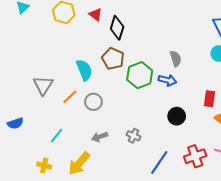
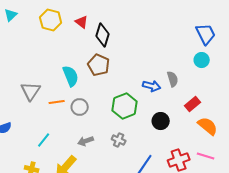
gray semicircle: (176, 59) -> (173, 79), moved
green hexagon: (140, 75) -> (125, 106), moved
orange line: (70, 97) -> (57, 102), turned 35
red rectangle: (210, 99) -> (193, 104), turned 42

